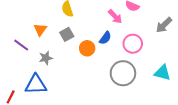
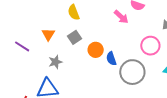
blue semicircle: (105, 38) -> (111, 59), moved, turned 128
pink circle: (133, 44) -> (150, 46), moved
purple line: (21, 45) -> (22, 46), moved

